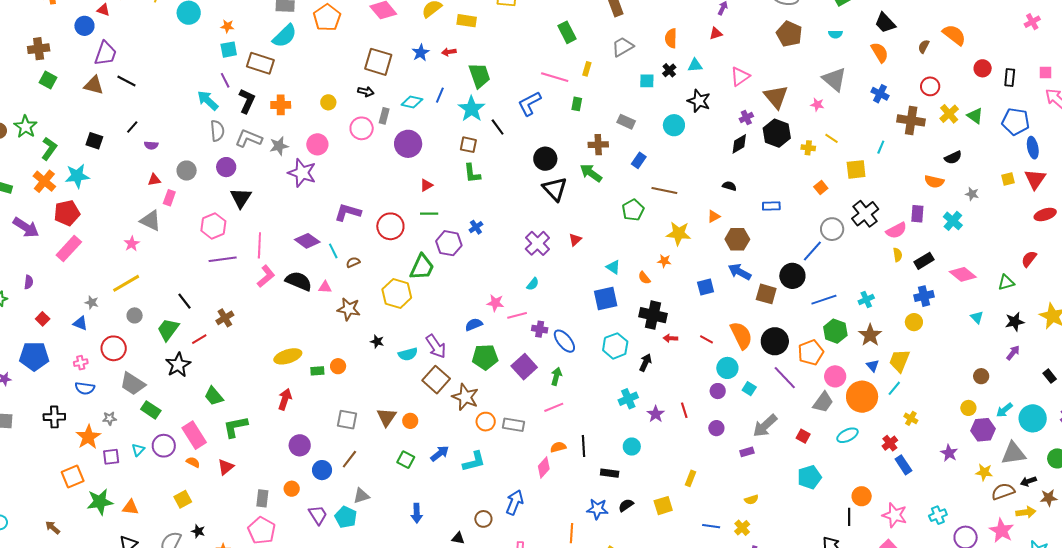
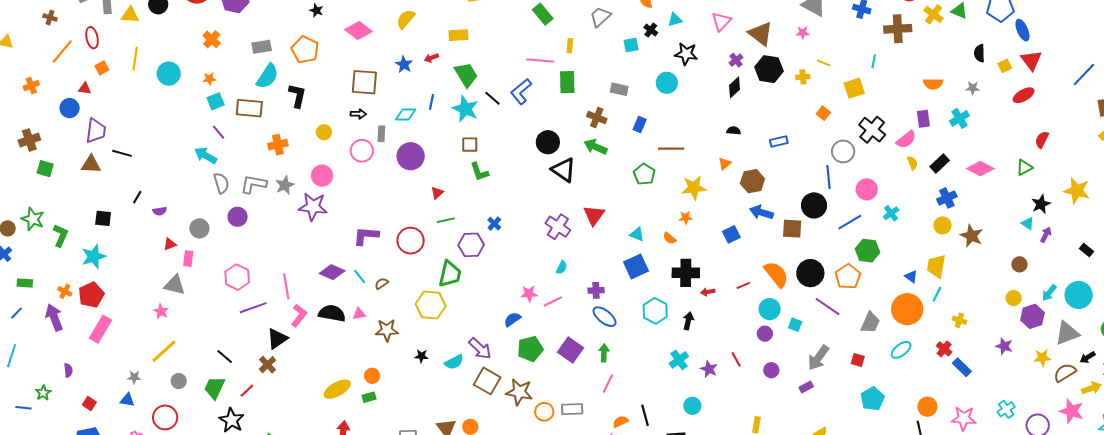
yellow rectangle: (467, 21) -> (458, 35), moved
black L-shape: (247, 101) -> (297, 96), moved
green rectangle: (577, 104) -> (567, 82), size x1.6
black line: (498, 127) -> (492, 98), moved
brown cross: (598, 145) -> (597, 118), turned 36
black semicircle: (953, 158) -> (979, 53), moved, turned 126
orange cross: (44, 181) -> (65, 291), moved, size x0.6
black triangle: (241, 198) -> (277, 339), moved, turned 35
red ellipse: (1045, 214) -> (1024, 95), moved
cyan cross: (953, 221) -> (959, 118), turned 30
purple arrow: (26, 227) -> (54, 317), turned -132
red triangle: (575, 240) -> (594, 215), size x1.6
blue line: (812, 251) -> (828, 177), turned -35
cyan triangle: (977, 317) -> (1028, 223), moved
purple cross: (540, 329) -> (596, 290), moved
brown star: (870, 335) -> (972, 236), moved
red line: (707, 339) -> (743, 285), turned -40
orange circle: (338, 366) -> (372, 376), moved
pink circle: (835, 376) -> (867, 189), moved
pink line: (554, 407) -> (608, 384), turned -30

